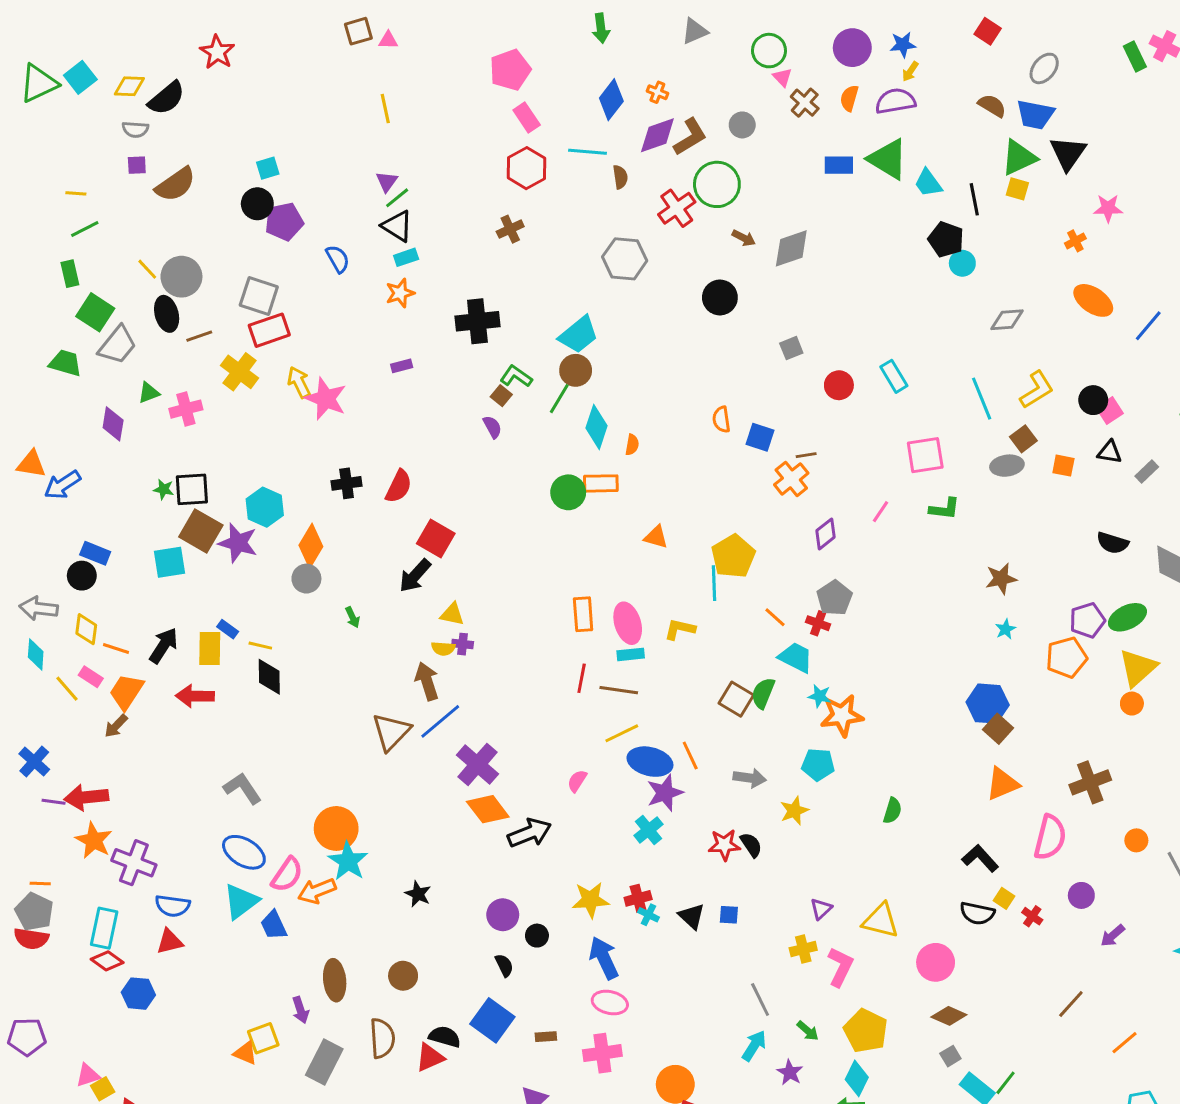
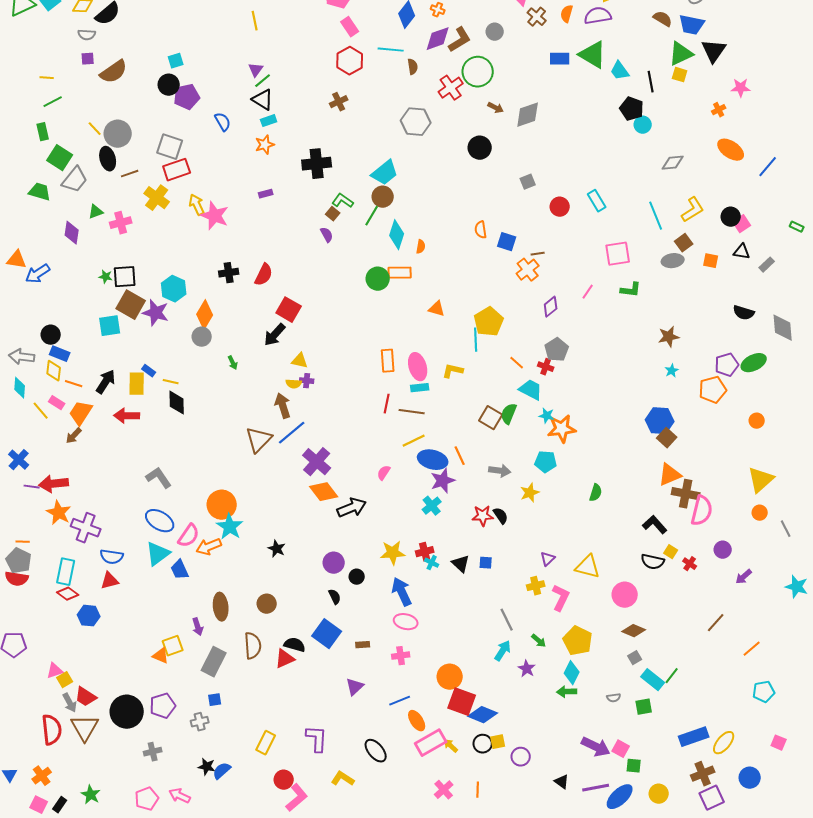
blue rectangle: (95, 553) -> (60, 354), moved
yellow triangle: (1138, 668) -> (761, 480), moved
brown cross: (1090, 782) -> (686, 494), moved, turned 32
pink cross: (602, 1053) -> (401, 656), size x0.7

